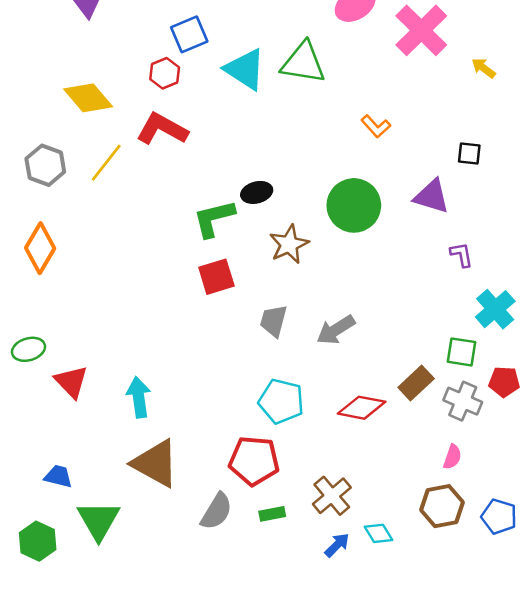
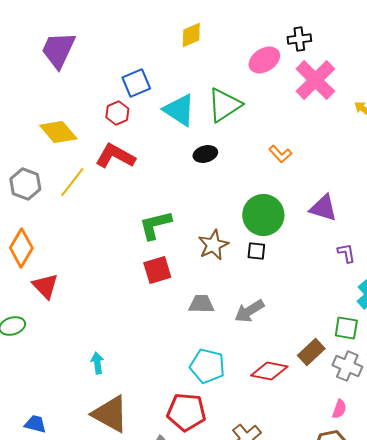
green triangle: (303, 63) -> (224, 105), turned -42
black square: (469, 154) -> (256, 251), moved
black ellipse: (257, 192) -> (205, 154), moved
gray trapezoid: (273, 321) -> (201, 304), turned 76
red triangle: (71, 382) -> (45, 286), moved
cyan arrow: (139, 397) -> (97, 363), size x0.7

